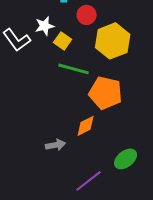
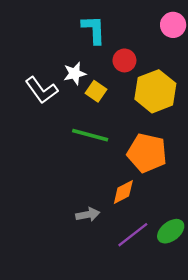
green line: (74, 69) -> (90, 135), moved
purple line: (89, 181) -> (133, 235), moved

